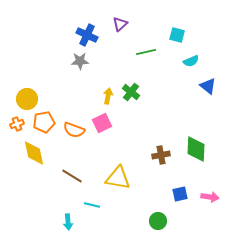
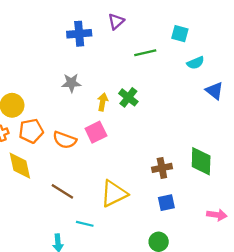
blue cross: (87, 35) -> (79, 34), turned -30
gray star: (80, 61) -> (71, 83), moved
yellow triangle: (118, 178) -> (114, 194), turned -36
blue square: (180, 194) -> (166, 203), moved

